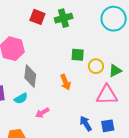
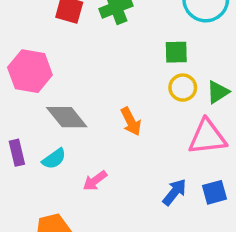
green square: (78, 55) -> (176, 52), moved
gray diamond: (30, 76) -> (67, 117), turned -40
blue arrow: (86, 124) -> (175, 192), turned 77

